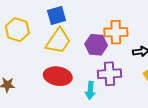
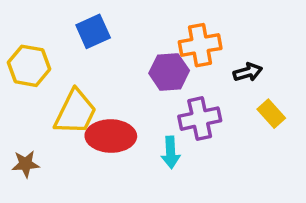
yellow trapezoid: (58, 41) -> (75, 112), moved

